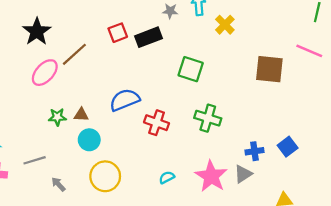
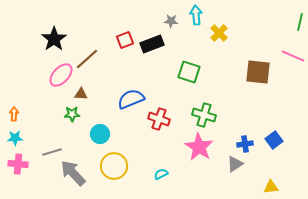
brown triangle: (81, 115) -> (81, 94), moved
pink star: (211, 176) -> (199, 147), moved
cyan semicircle: (167, 177) -> (161, 174), moved
gray arrow: (58, 184) -> (73, 173), size x2.0

